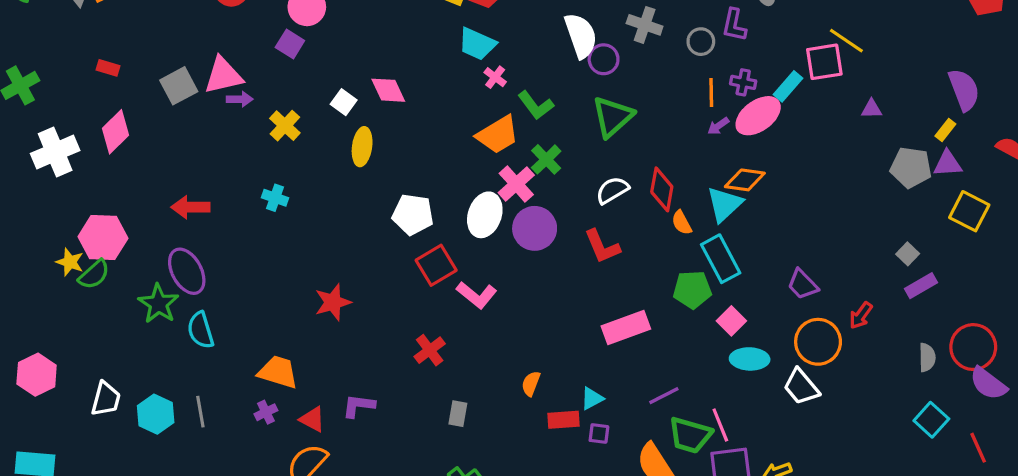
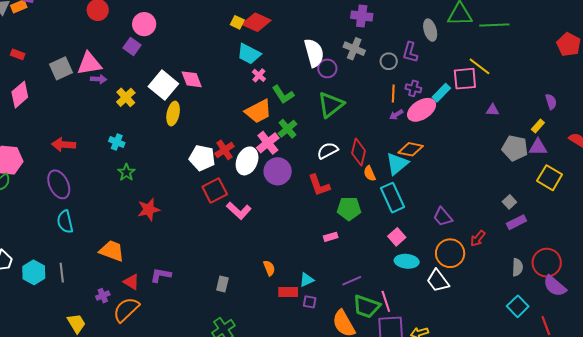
purple semicircle: (964, 90) -> (551, 102), size x0.6
white square: (344, 102) -> (163, 85), size x1.8
green pentagon: (692, 290) -> (349, 209), moved
green star: (159, 304) -> (126, 172), moved, size x0.7
pink rectangle: (626, 328) -> (331, 237), size x0.5
red cross: (430, 350) -> (224, 150), moved
orange semicircle: (531, 384) -> (269, 268), turned 133
purple cross: (266, 412) -> (103, 296), moved

